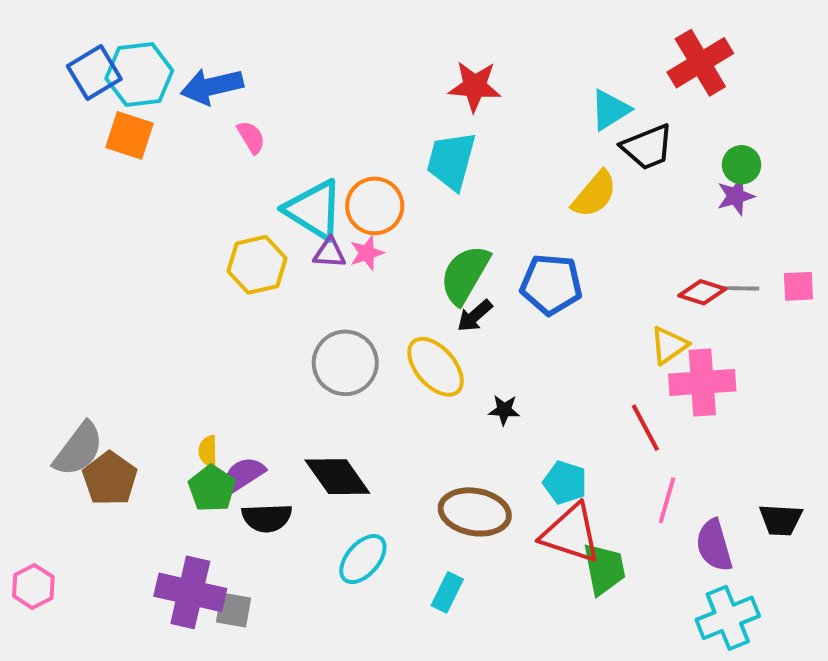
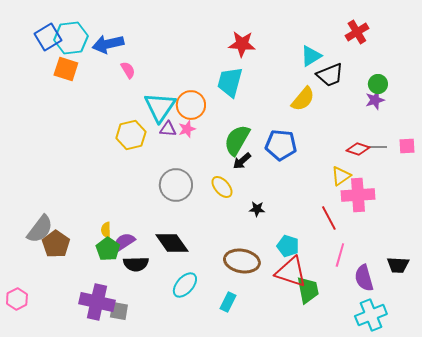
red cross: (700, 63) -> (357, 32), size x0.7
cyan triangle: (314, 210) -> (160, 107), turned 32
yellow ellipse: (436, 367) -> (222, 187), size x0.7

